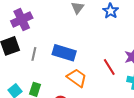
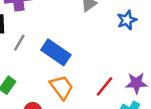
red line: (109, 67) -> (104, 86), turned 54

